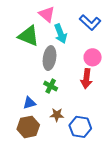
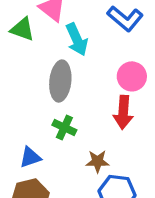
green triangle: (29, 36) -> (22, 29), moved, size x0.7
brown star: (57, 115) -> (97, 161), moved

